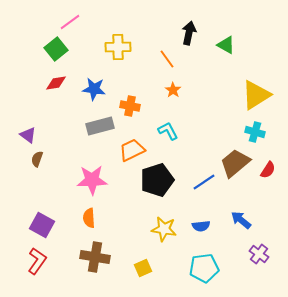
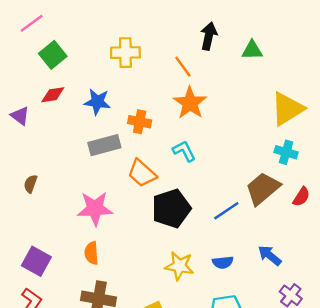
pink line: (70, 22) -> (32, 23), moved
green triangle: (226, 45) -> (252, 50), turned -30
orange star: (173, 90) -> (190, 103), size x1.8
purple triangle: (28, 135) -> (20, 116), moved
orange trapezoid: (132, 150) -> (142, 173), turned -112

